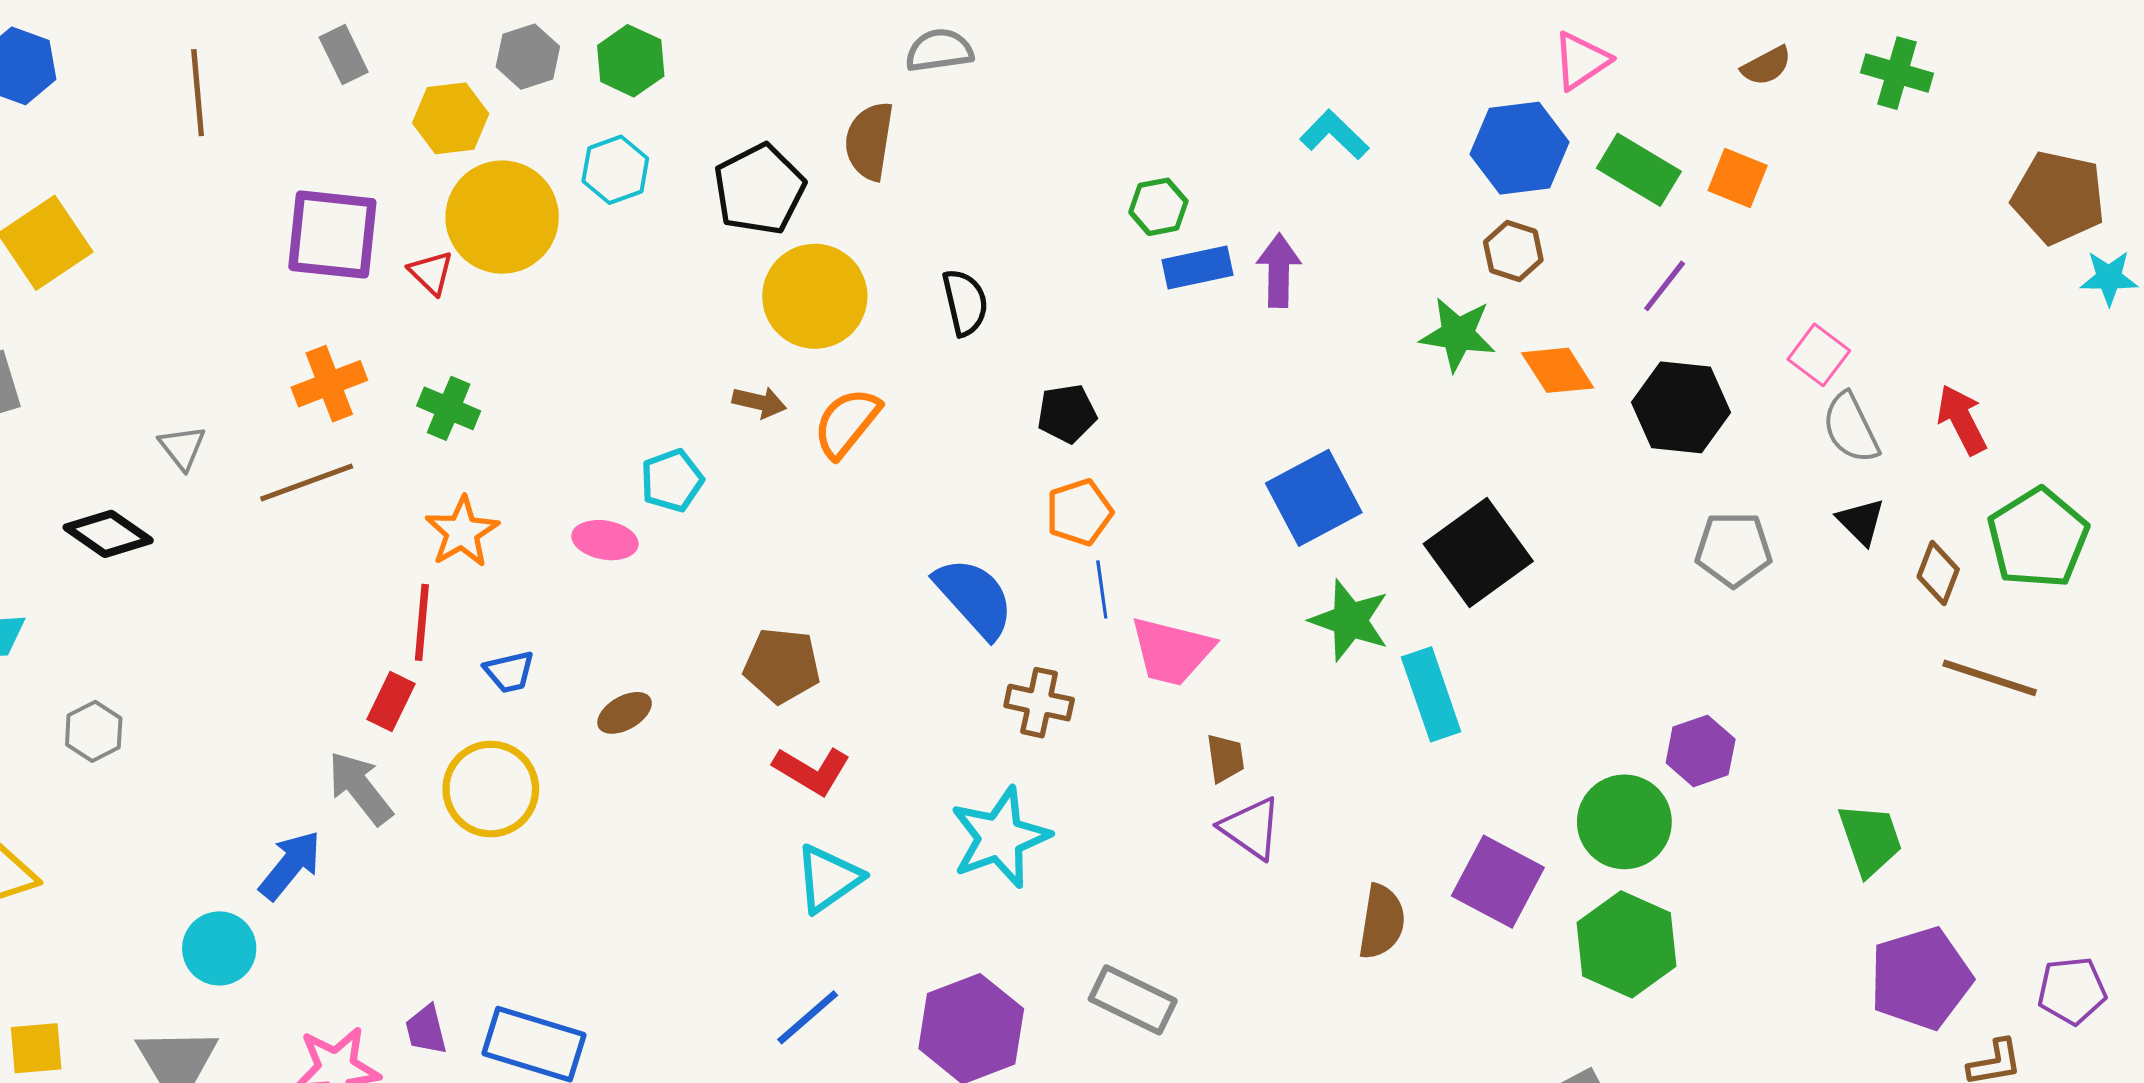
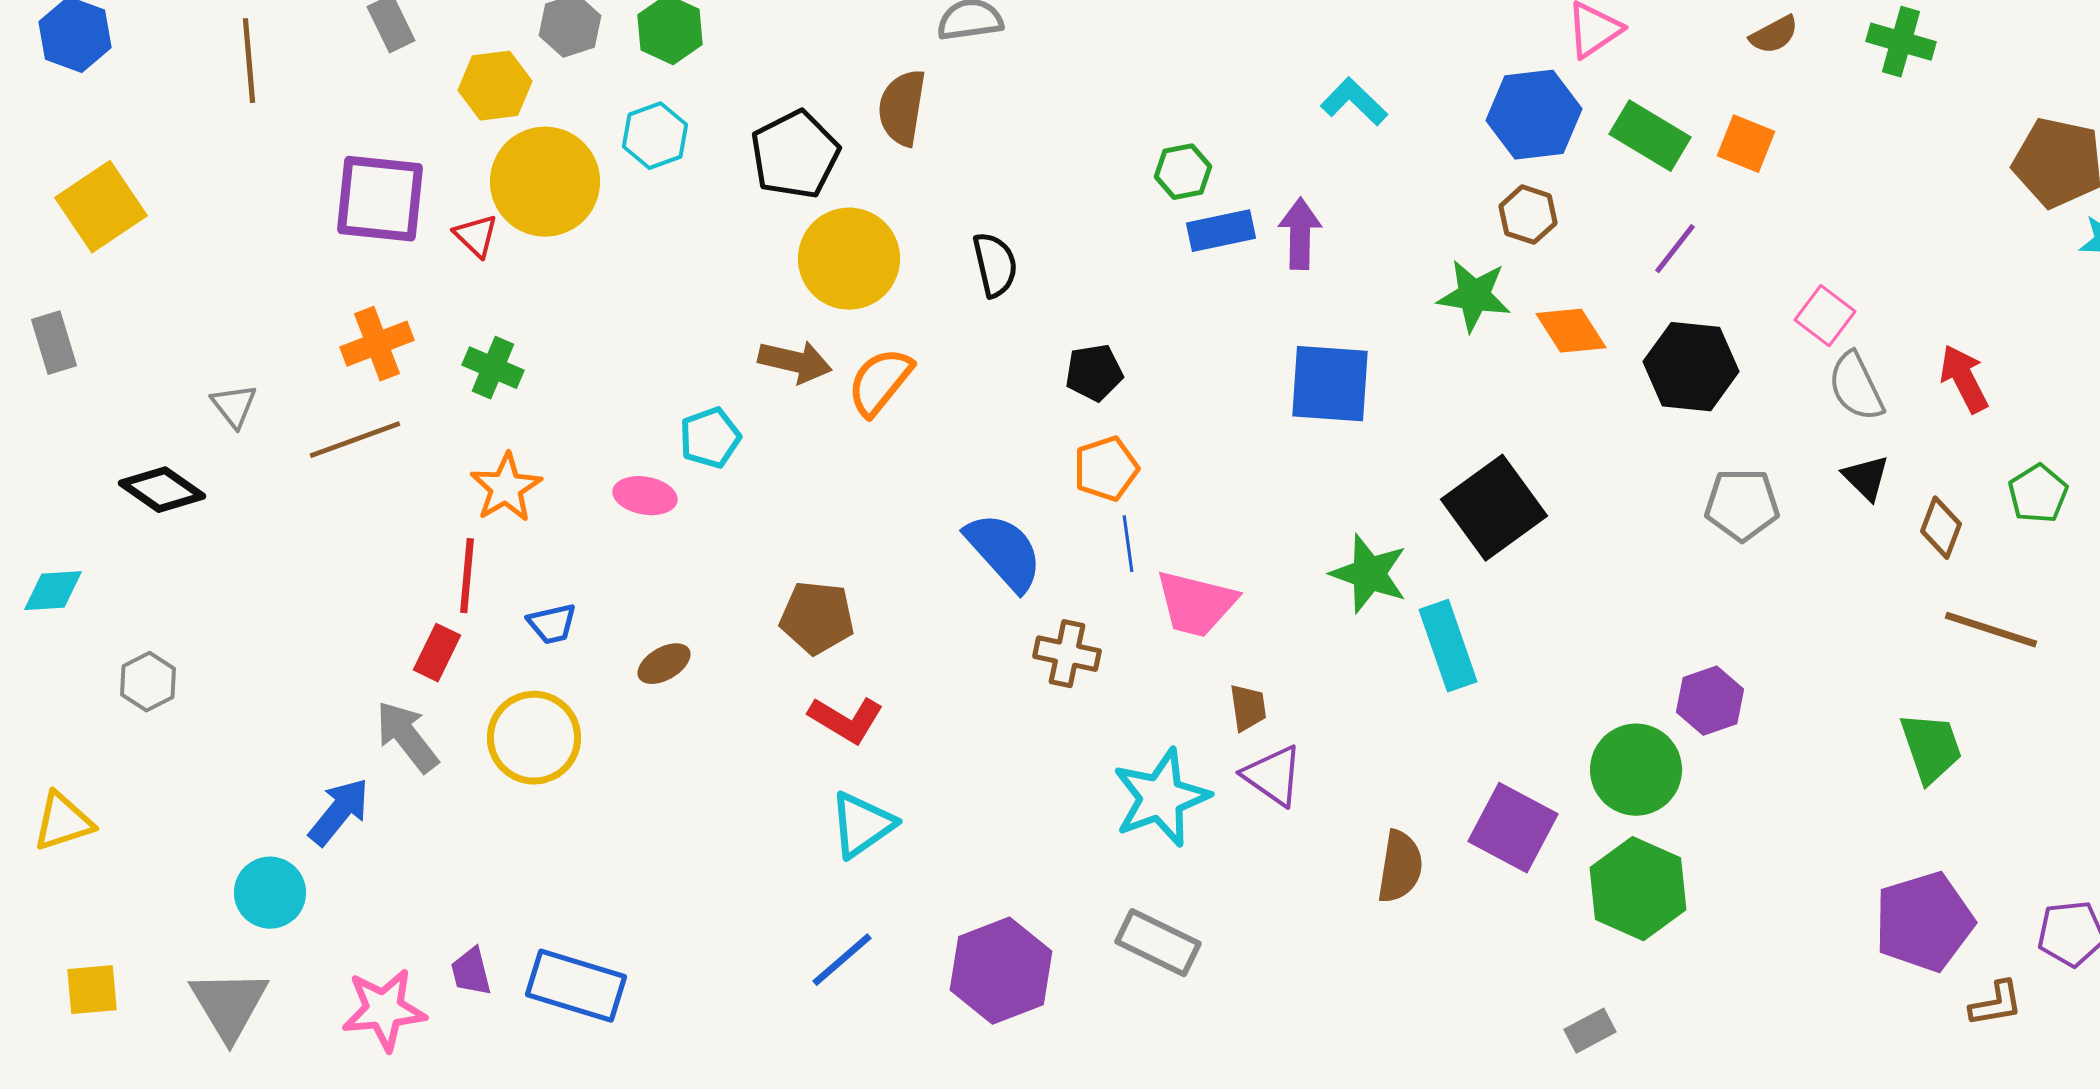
brown arrow: (759, 402) -> (795, 362), size x1.4
blue square: (1314, 498) -> (1330, 384), moved, turned 32
green pentagon: (2038, 538) -> (2038, 494), size x0.6
cyan star: (1000, 837) -> (1161, 798), moved
green trapezoid: (1870, 839) -> (1931, 748), moved

